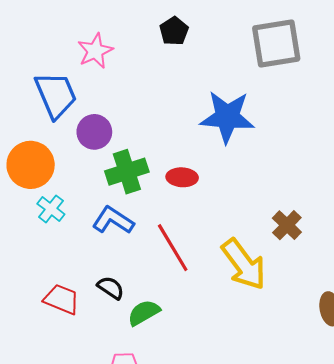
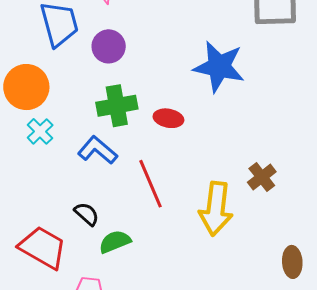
purple circle: (94, 132) -> (109, 46), moved
yellow arrow: (244, 264) -> (216, 209), turned 36
red trapezoid: (61, 299) -> (43, 248), moved, size x1.4

